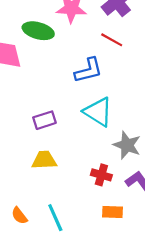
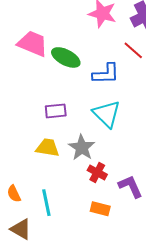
green ellipse: (38, 31) -> (66, 57), moved
gray star: (127, 145) -> (82, 148), moved

